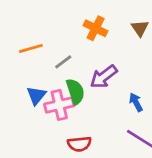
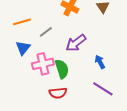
green semicircle: (75, 91) -> (62, 69), moved
blue triangle: (36, 96) -> (23, 48), moved

